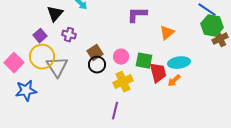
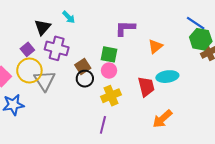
purple cross: (69, 35) -> (57, 48), size x1.6
green square: (144, 61) -> (109, 54), moved
orange arrow: (174, 81) -> (162, 119), moved, size x1.5

